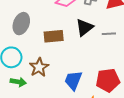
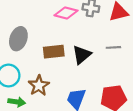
black triangle: (85, 27) -> (82, 55), moved

